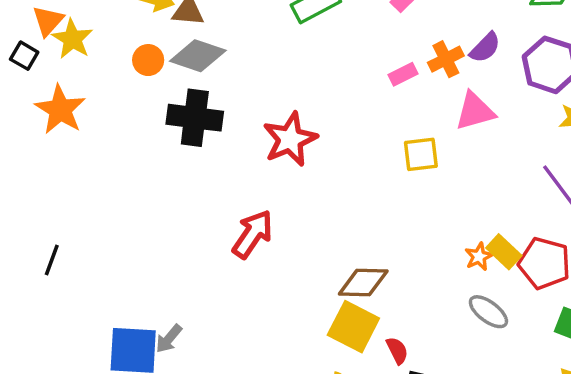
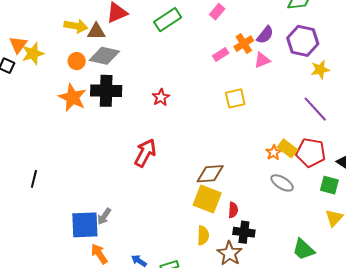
yellow star: (72, 39) -> (33, 54), turned 30
orange star: (60, 110) -> (73, 97), moved
pink triangle: (475, 111) -> (262, 60), moved, size x0.7
red star: (290, 139) -> (161, 97), size x0.6
red semicircle: (397, 351) -> (233, 210), turned 35

